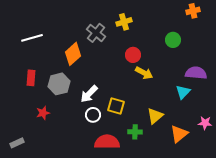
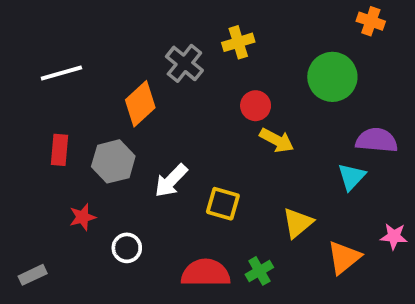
orange cross: (193, 11) -> (371, 21), turned 32
green circle: (173, 40) -> (332, 77), size x1.6
white circle: (93, 115) -> (127, 248), moved
green cross: (135, 132) -> (259, 271), moved, turned -32

